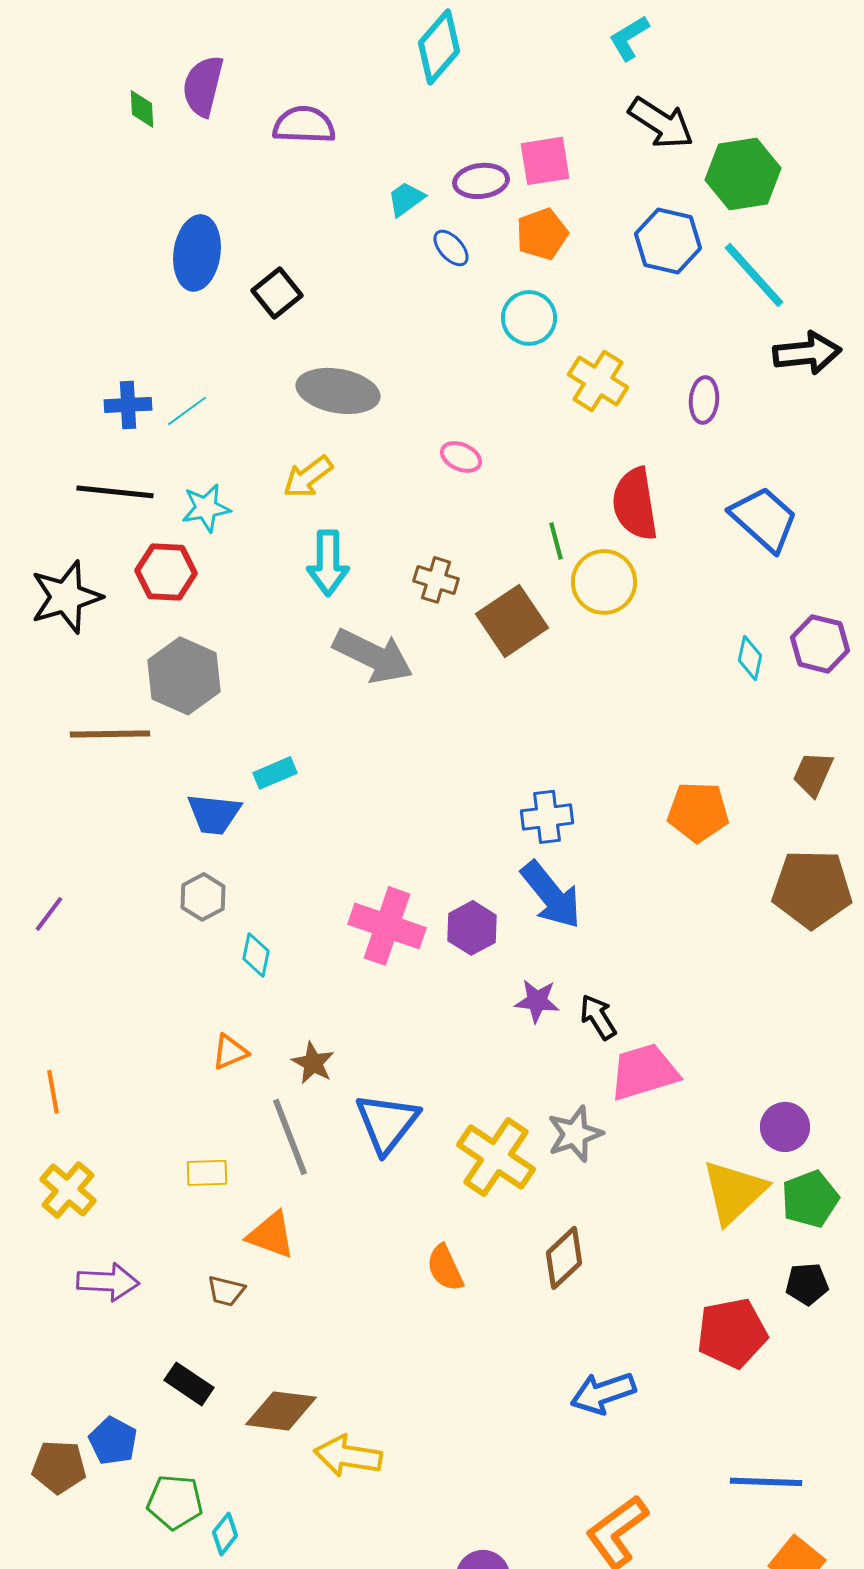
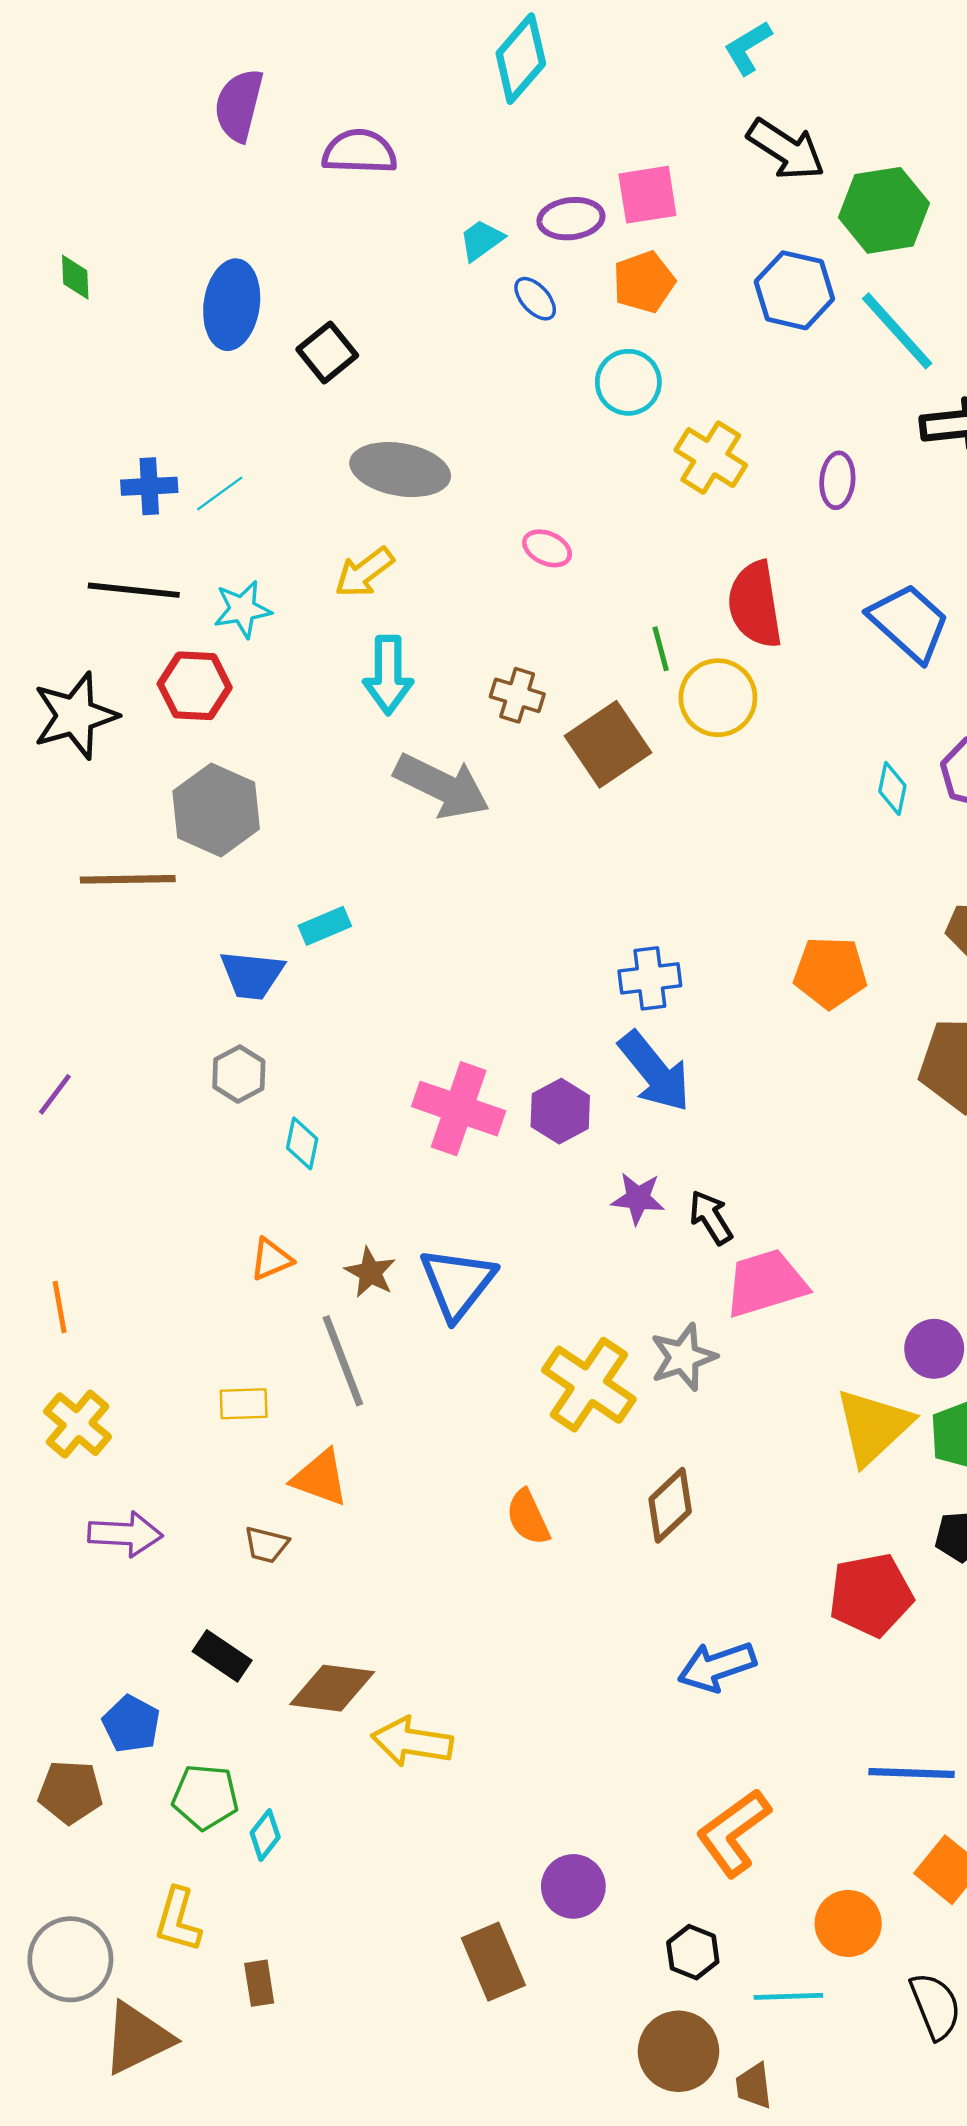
green diamond: (142, 109) -> (75, 277), moved
blue triangle: (387, 1123) -> (457, 1283), moved
brown pentagon: (59, 1467) -> (70, 1792), moved

